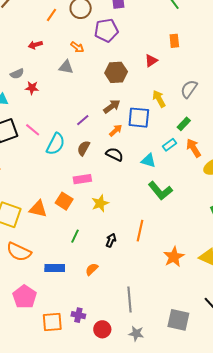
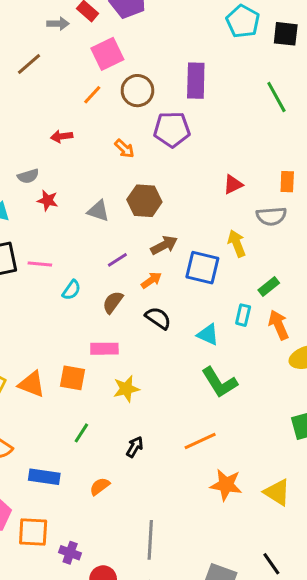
orange rectangle: (174, 41) -> (287, 182), moved
gray triangle: (66, 67) -> (98, 211), moved
brown hexagon: (116, 72) -> (144, 201), moved
gray semicircle: (189, 89) -> (271, 216), moved, turned -138
pink line: (33, 130) -> (40, 264), turned -42
orange arrow: (116, 130) -> (151, 280), moved
cyan semicircle: (56, 144) -> (71, 290), size x0.6
cyan rectangle: (170, 145) -> (243, 315), turned -48
orange square: (64, 201) -> (72, 378), turned -30
orange line: (140, 231) -> (200, 441), moved, turned 45
orange star: (174, 257) -> (226, 485), turned 30
orange square: (52, 322) -> (33, 532), moved

